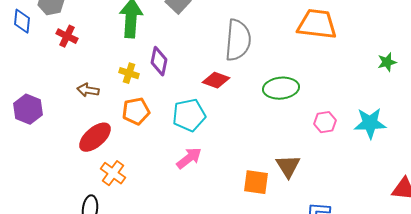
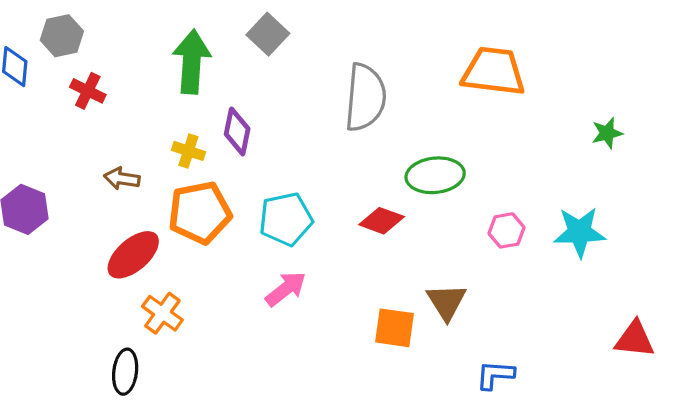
red diamond: (216, 80) -> (382, 221), moved
orange pentagon: (136, 111) -> (200, 213), size x1.4

